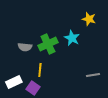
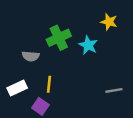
green cross: (48, 44) -> (59, 38), moved
white rectangle: (14, 82) -> (17, 88), moved

